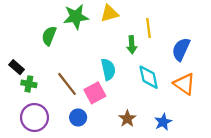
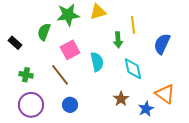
black rectangle: (17, 67) -> (15, 43), moved
orange triangle: (184, 84) -> (165, 94), moved
pink square: (95, 93) -> (70, 50), moved
brown star: (127, 119) -> (121, 99), moved

